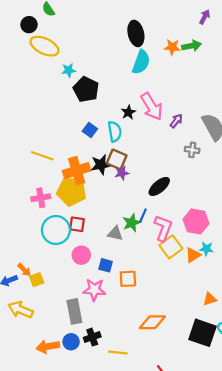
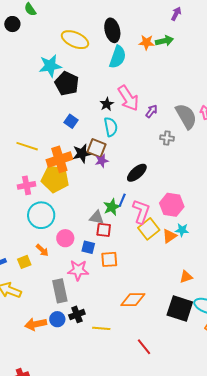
yellow ellipse: (44, 46) -> (75, 40), moved
cyan star: (69, 70) -> (50, 66), size x1.6
cyan semicircle: (115, 132) -> (111, 127), moved
red square: (77, 224) -> (104, 230), moved
orange arrow: (24, 270) -> (42, 250), moved

